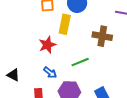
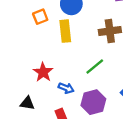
red star: (47, 45) -> (43, 72), moved

